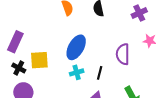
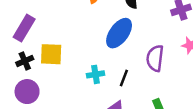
blue ellipse: (76, 47) -> (119, 33), moved
black cross: (19, 68) -> (25, 61), turned 32

